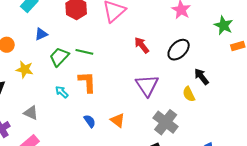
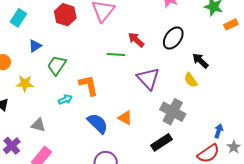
green line: (84, 52) -> (116, 55), moved
cyan arrow: (62, 92) -> (65, 99), turned 120
blue semicircle: (90, 121) -> (98, 123), size x1.6

